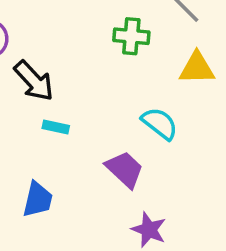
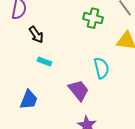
black arrow: (34, 81) -> (36, 35), size x0.7
cyan semicircle: (160, 123) -> (101, 68), turned 30

